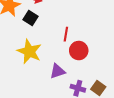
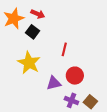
red circle: (79, 51) -> (75, 76), moved

